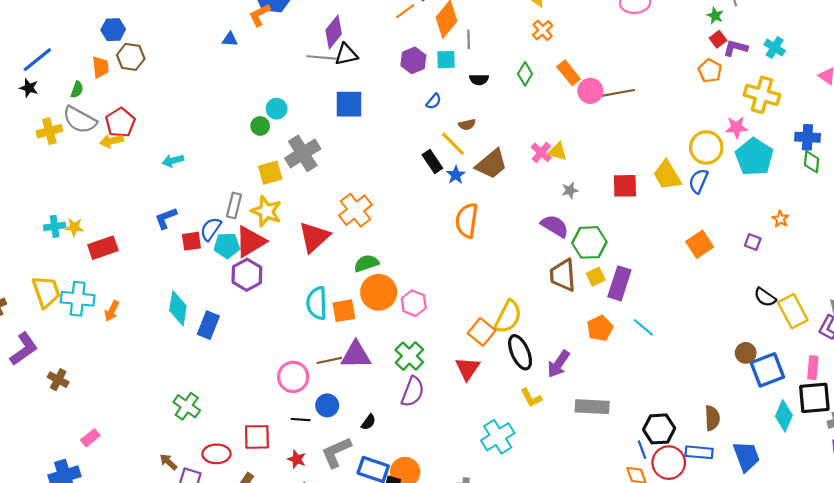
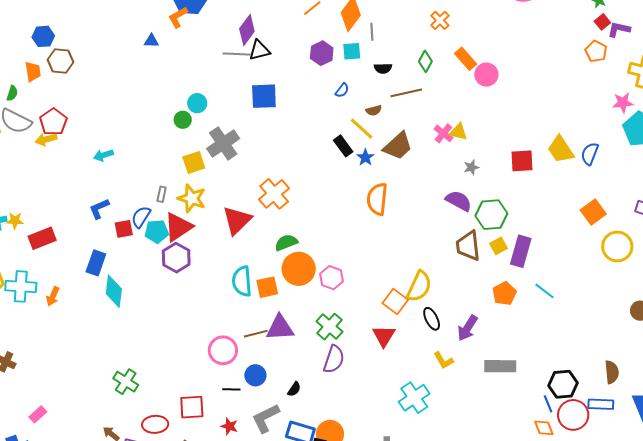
brown line: (618, 93) -> (406, 93), moved
yellow circle: (706, 147) -> (617, 246), moved
gray rectangle: (234, 205) -> (162, 194), size x0.7
blue rectangle: (208, 325) -> (96, 263), moved
black ellipse: (520, 352) -> (432, 319), size x0.7

